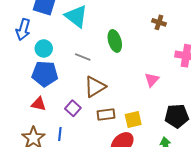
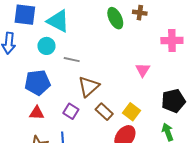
green ellipse: (115, 41) -> (115, 18), moved
cyan circle: (44, 48) -> (46, 46), moved
brown rectangle: (106, 114) -> (104, 112), turned 60
yellow square: (133, 120) -> (131, 112), turned -30

